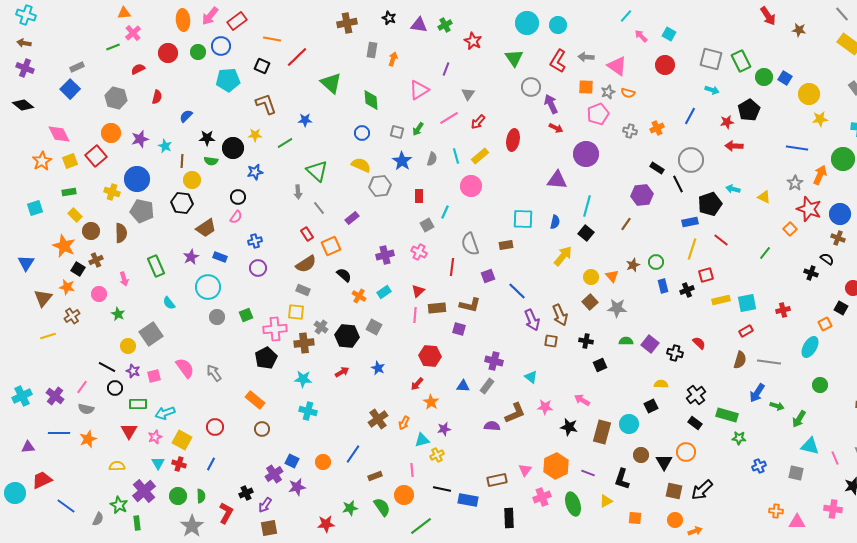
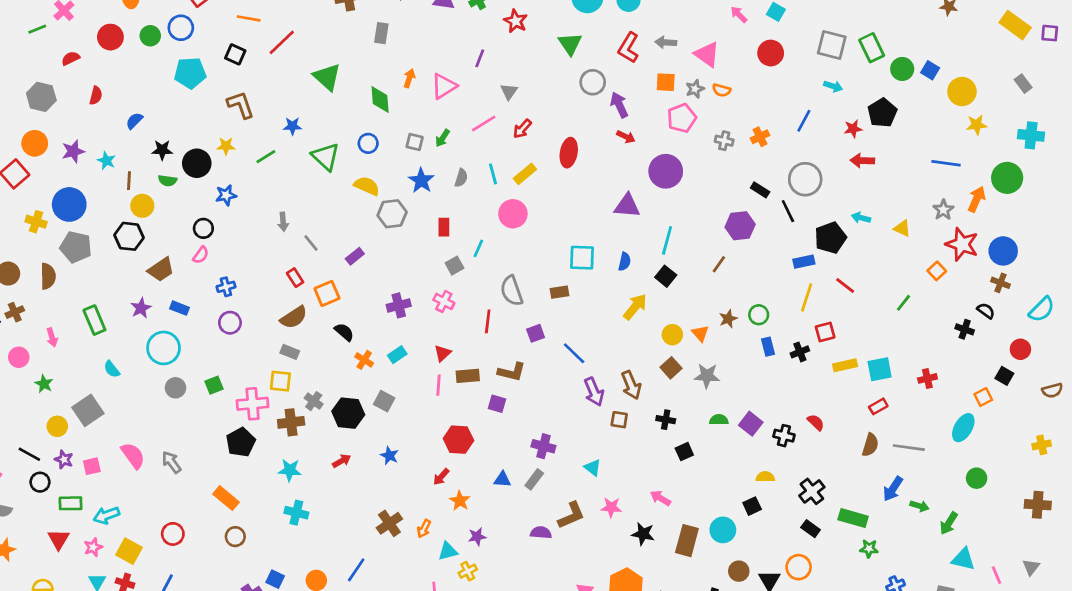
orange arrow: (393, 59) -> (409, 78), moved
green triangle: (317, 171) -> (326, 157), moved

